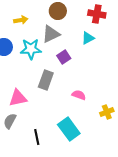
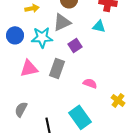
cyan triangle: (88, 38) -> (99, 26), turned 40
pink triangle: (18, 98) -> (29, 68), moved
yellow cross: (107, 112) -> (118, 100), turned -32

